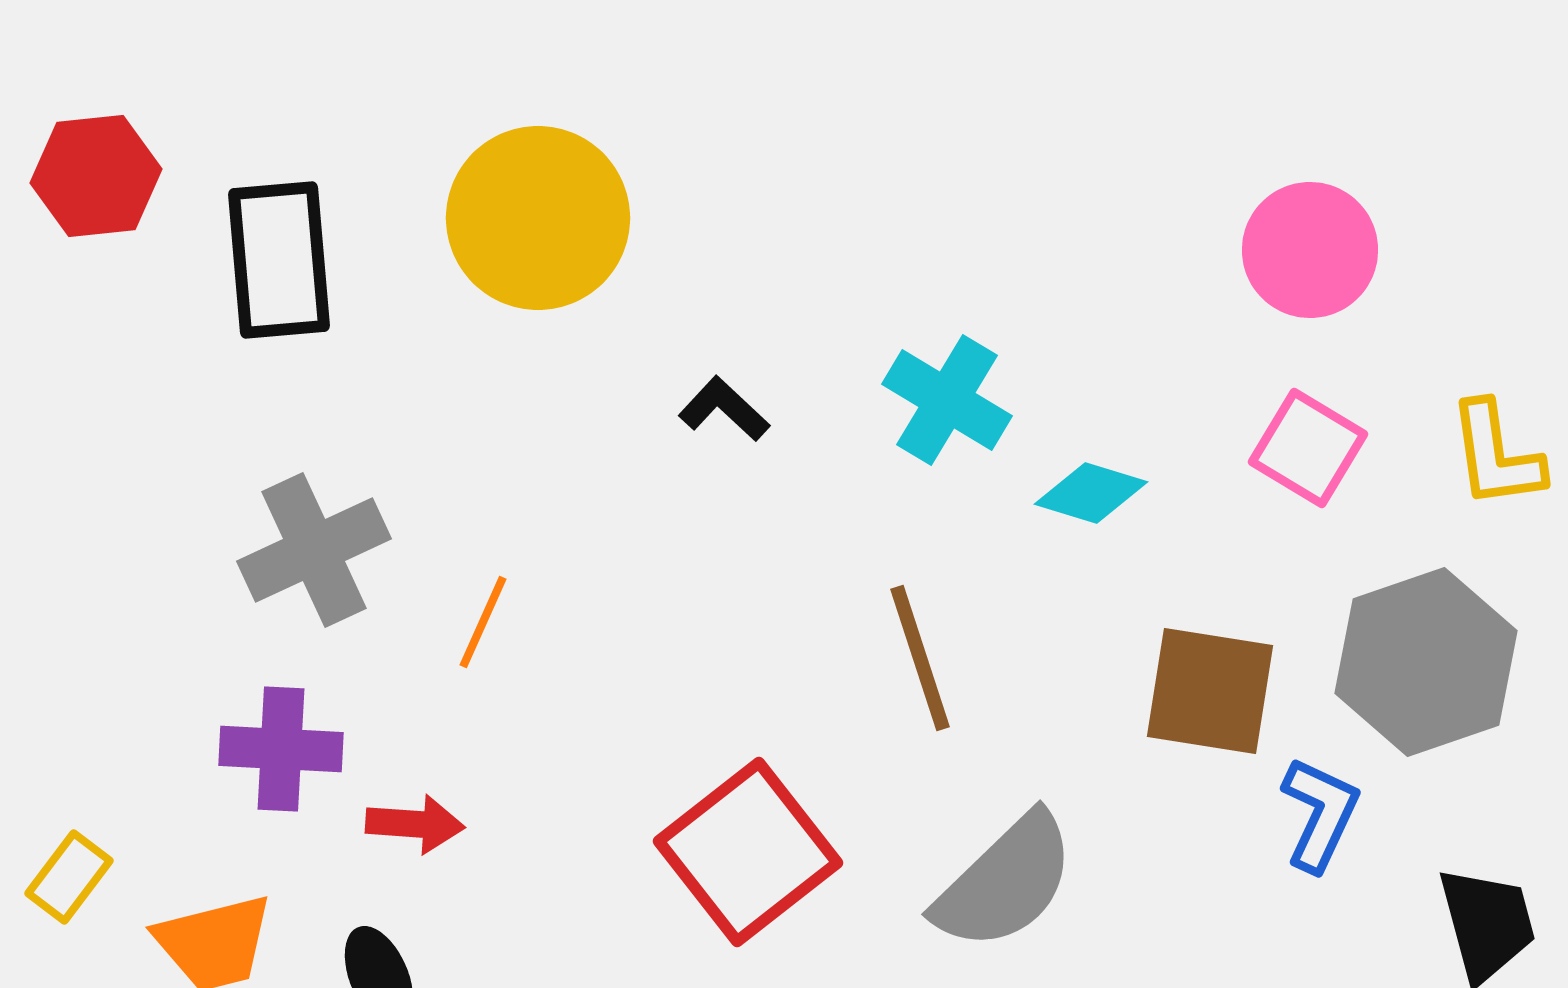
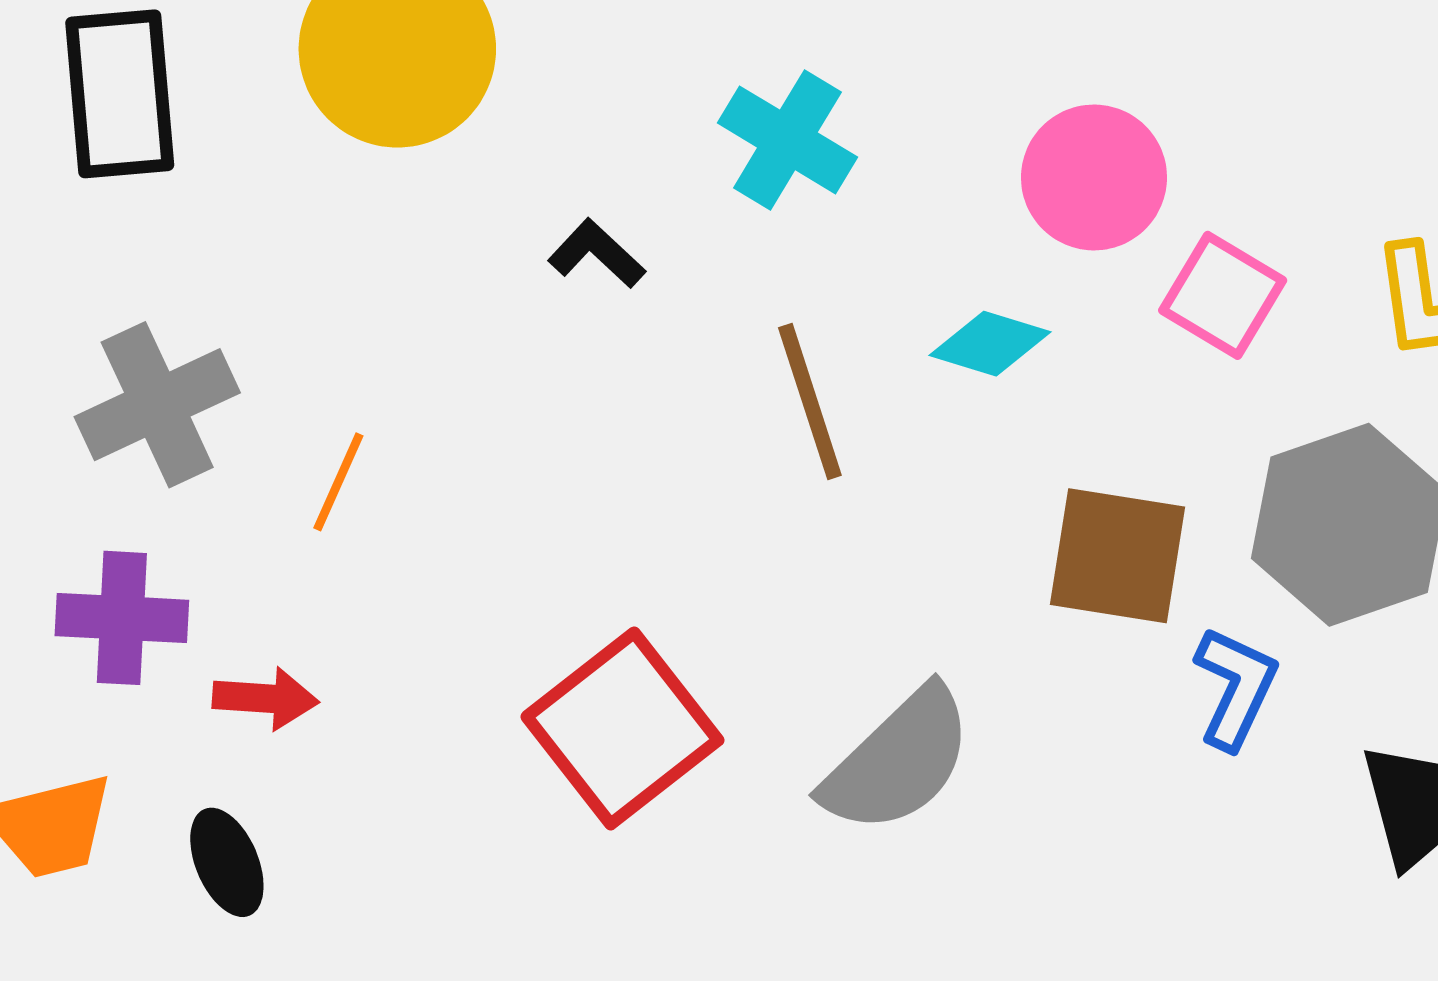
pink circle: (1310, 250) -> (1094, 177), moved
cyan cross: (947, 400) -> (787, 140), moved
brown line: (920, 658) -> (810, 401), moved

